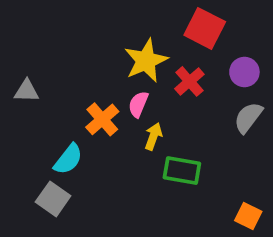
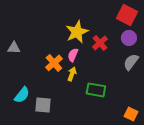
red square: (205, 28) -> (127, 15), moved
yellow arrow: (153, 136) -> (72, 74), moved
cyan semicircle: (68, 159) -> (22, 95), moved
gray square: (53, 199) -> (43, 105), moved, turned -30

